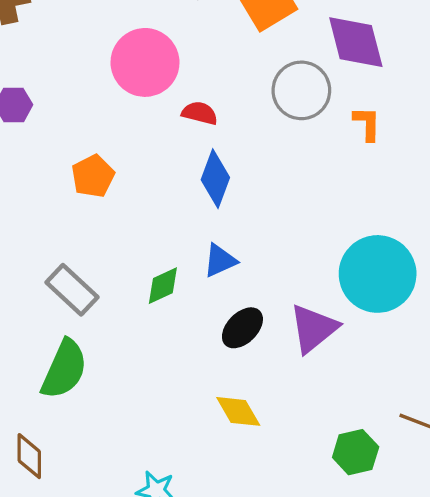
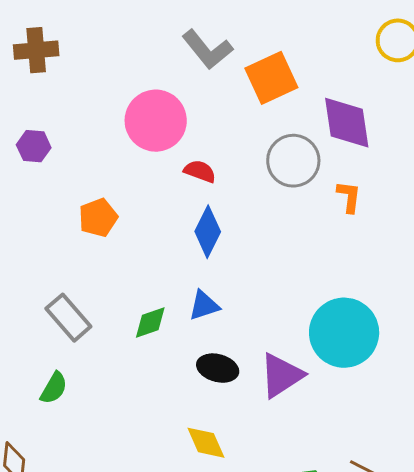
black ellipse: (242, 328) -> (218, 368), turned 54
green semicircle: (64, 369) -> (54, 388), size x0.6

